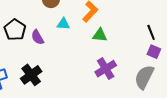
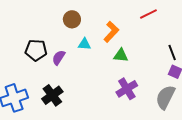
black pentagon: (15, 30) -> (36, 50), turned -30
purple semicircle: (38, 37) -> (59, 58), turned 63

